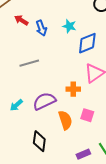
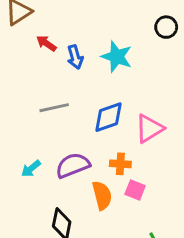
cyan star: (69, 26) -> (117, 57), size x1.5
blue diamond: (87, 43) -> (108, 117), moved
orange cross: (73, 89) -> (120, 164), moved

